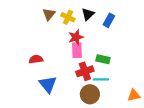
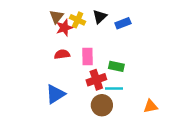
blue rectangle: (109, 20) -> (123, 23), turned 40
red star: (76, 37) -> (64, 28), moved
red semicircle: (36, 59) -> (62, 54), moved
blue triangle: (48, 84) -> (55, 94), turned 36

